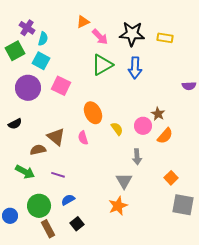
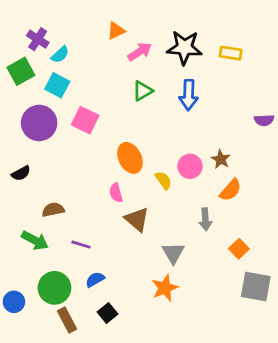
pink arrow: (100, 37) -> (140, 52), turned -78
cyan semicircle: (43, 39) -> (60, 54), turned 32
green triangle: (102, 65) -> (142, 91), size x0.7
pink circle: (143, 126) -> (190, 166), moved
brown triangle: (56, 137) -> (137, 219), moved
gray arrow: (137, 157) -> (205, 219), moved

